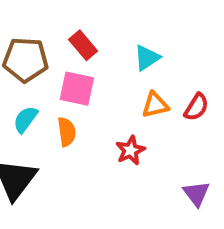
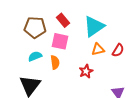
cyan triangle: (147, 58) -> (94, 26), size x1.6
cyan semicircle: (25, 119) -> (35, 56), turned 32

